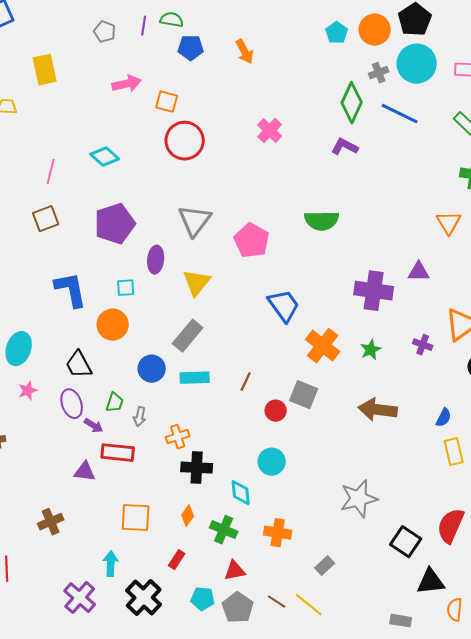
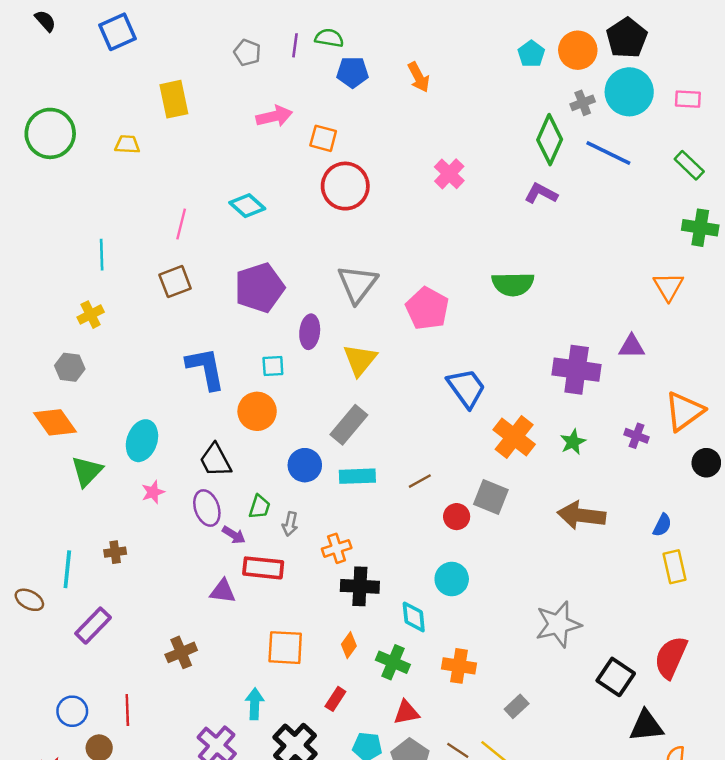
brown line: (246, 382) -> (420, 481), turned 36

